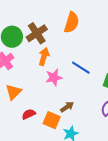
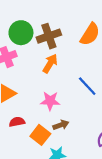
pink star: (54, 77) -> (50, 101), moved

